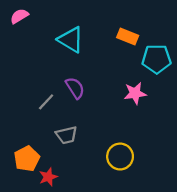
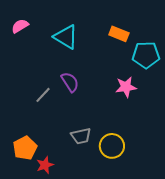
pink semicircle: (19, 16) -> (20, 26), moved
gray trapezoid: (66, 135) -> (81, 136), moved

